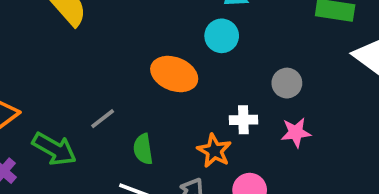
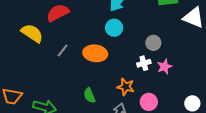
gray line: (103, 119) -> (63, 50), moved
white cross: (243, 120) -> (144, 63), moved

